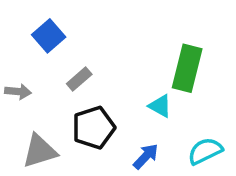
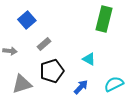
green rectangle: (187, 68) -> (104, 19), moved

